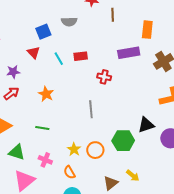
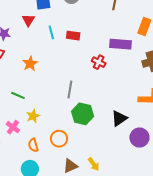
red cross: (104, 77) -> (99, 62), moved
black triangle: (146, 125) -> (119, 118), turned -30
green hexagon: (123, 141) -> (83, 114), moved
yellow star: (74, 149) -> (33, 116), moved
orange circle: (95, 150) -> (59, 139), moved

